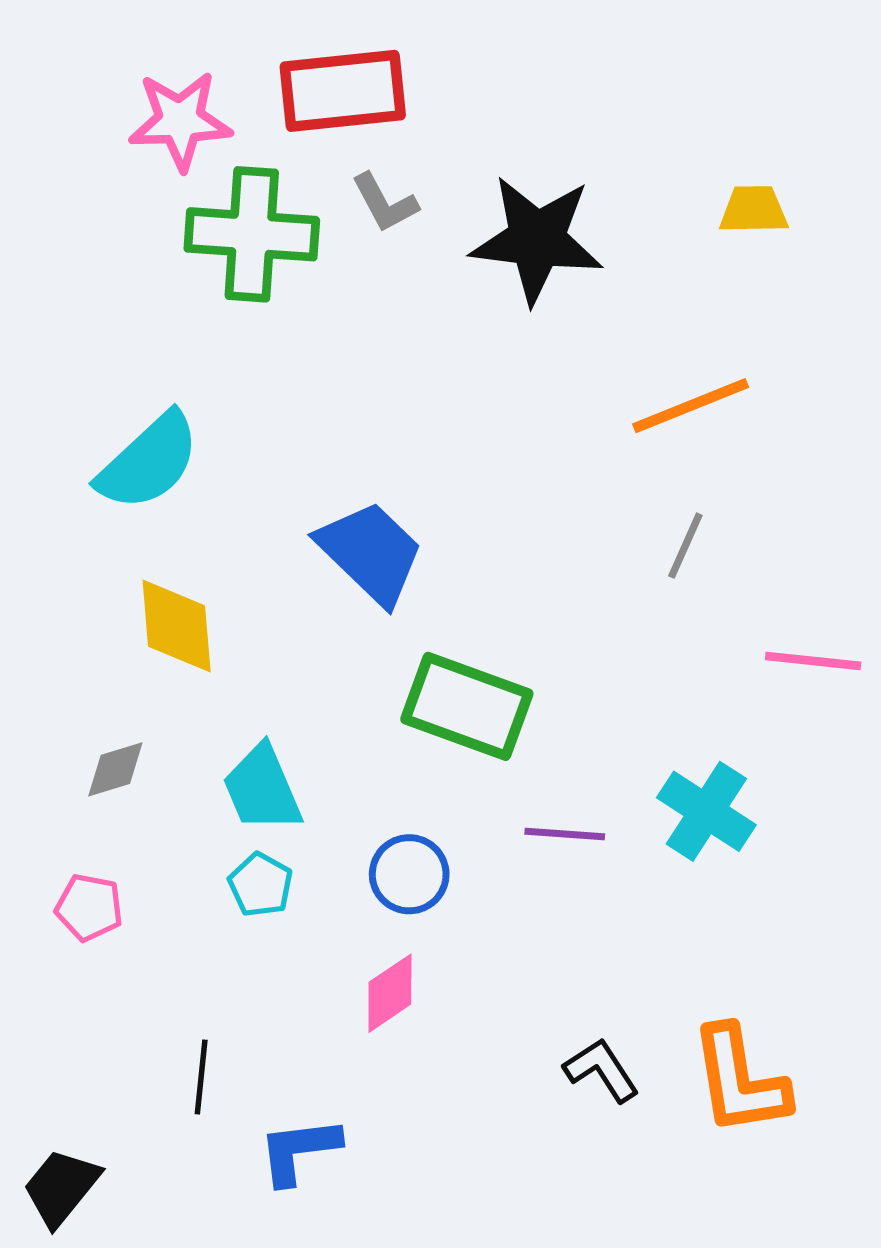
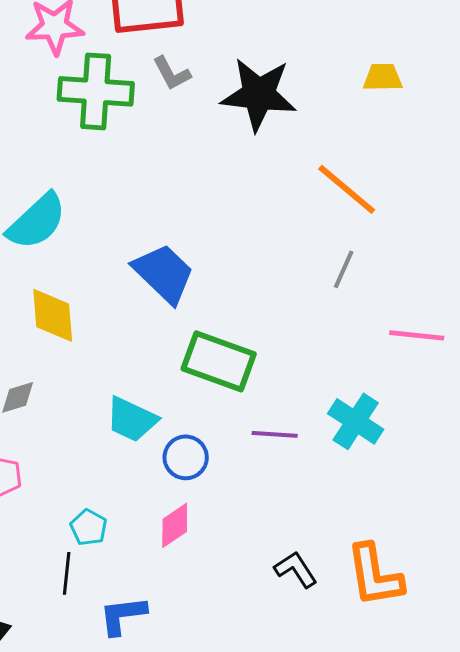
orange line: (691, 406) -> (347, 189), turned 62
cyan trapezoid: (262, 789) -> (132, 419), moved, turned -42
cyan pentagon: (261, 885) -> (89, 527), moved

